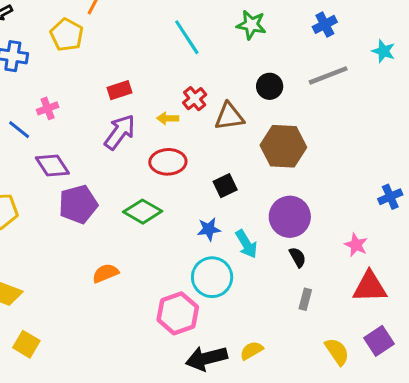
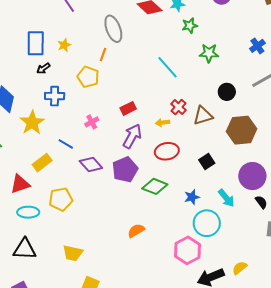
pink cross: (48, 108) -> (92, 122), moved
purple pentagon: (78, 204) -> (125, 170), moved
blue star: (209, 229) -> (192, 197), moved

